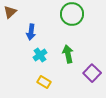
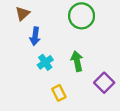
brown triangle: (10, 12) -> (23, 14), moved
yellow rectangle: (44, 82) -> (59, 93), moved, turned 32

